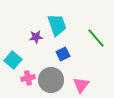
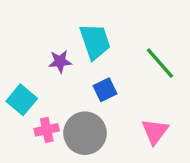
pink triangle: (81, 85) -> (155, 132), moved

